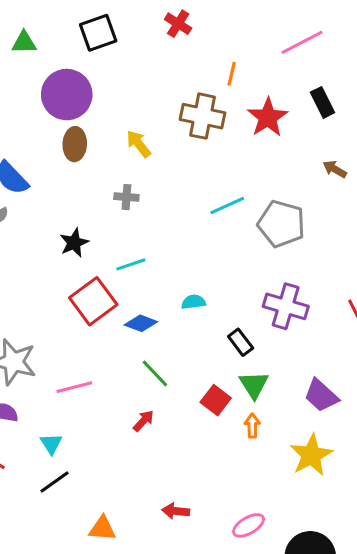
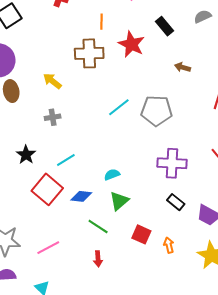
black rectangle: (241, 342) -> (176, 202), moved
green triangle: (254, 385) -> (119, 201), moved, turned 35
red arrow: (143, 421) -> (98, 259), turned 147

